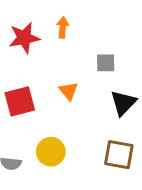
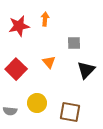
red square: (20, 101) -> (16, 69), turned -30
brown square: (119, 155) -> (70, 112), moved

